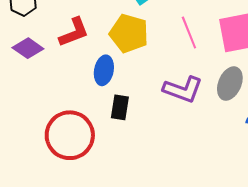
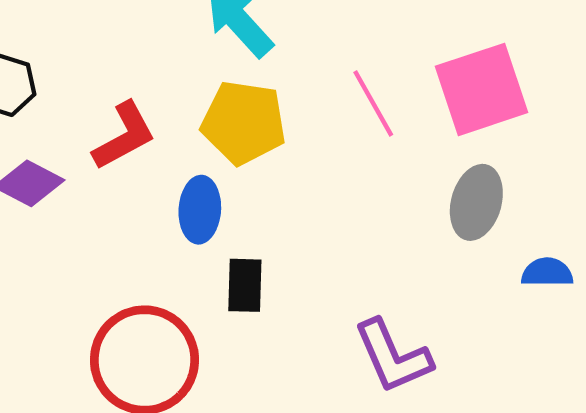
purple L-shape: (183, 89) -> (393, 356), moved, turned 54

